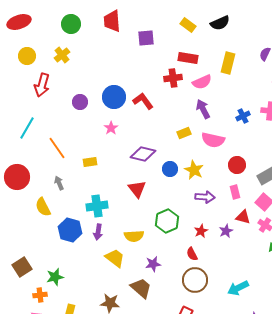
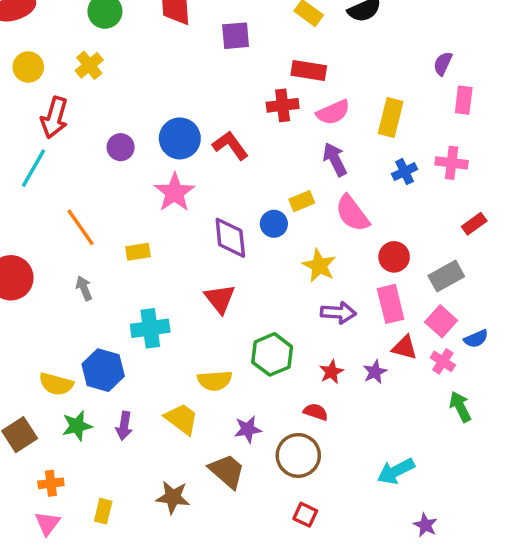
yellow rectangle: (228, 63) -> (391, 118), moved
cyan line: (27, 128) -> (33, 168), moved
pink star: (111, 128) -> (175, 192), size x1.6
pink semicircle: (213, 140) -> (352, 213), turned 40
purple diamond: (143, 154) -> (230, 238), turned 70
blue circle: (170, 169) -> (274, 224), moved
pink rectangle: (235, 192) -> (391, 304), size x1.5
yellow semicircle: (43, 207) -> (56, 384), moved, turned -48
purple arrow: (98, 232) -> (124, 426), moved
red semicircle: (192, 254) -> (316, 412), turned 136
green star: (55, 277) -> (77, 426), moved
brown circle: (195, 280) -> (298, 455), moved

